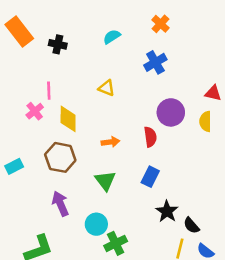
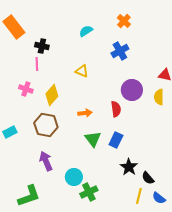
black cross: (58, 44) -> (42, 46), moved
pink line: (49, 91) -> (37, 64), moved
pink cross: (35, 111) -> (26, 89), turned -32
yellow diamond: (68, 119) -> (52, 95), turned 40
green triangle: (105, 181) -> (93, 139), moved

